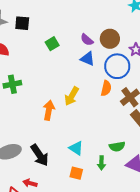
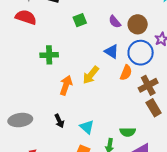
blue triangle: (88, 59) -> (112, 52), moved
green cross: (12, 84) -> (49, 55), moved
black arrow: (40, 155) -> (59, 121), moved, size x0.6

